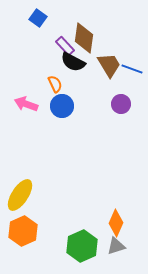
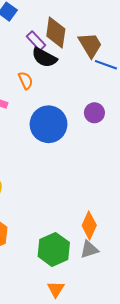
brown trapezoid: (109, 65) -> (90, 45), moved
purple circle: (121, 104) -> (94, 113), moved
blue circle: (62, 106) -> (49, 124), moved, size x1.5

